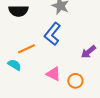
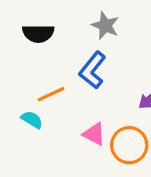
orange circle: (75, 81) -> (129, 145), size x1.5

